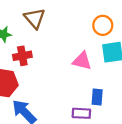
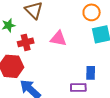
pink triangle: (82, 61) -> (58, 39), moved

